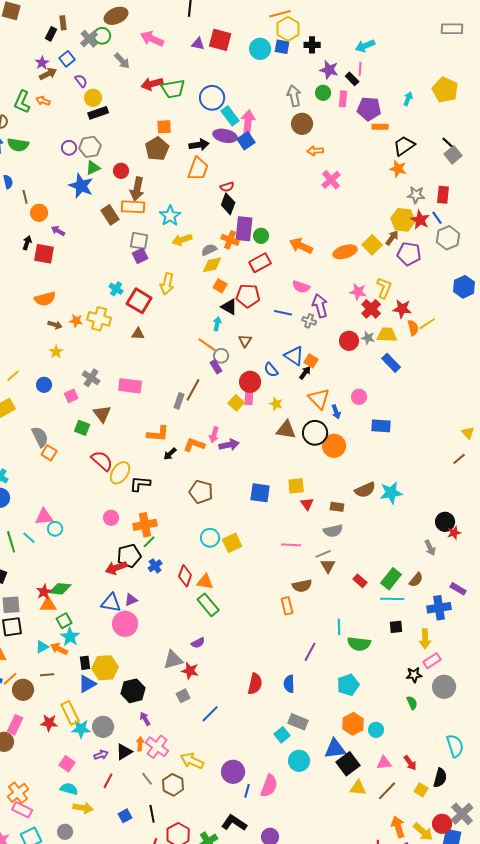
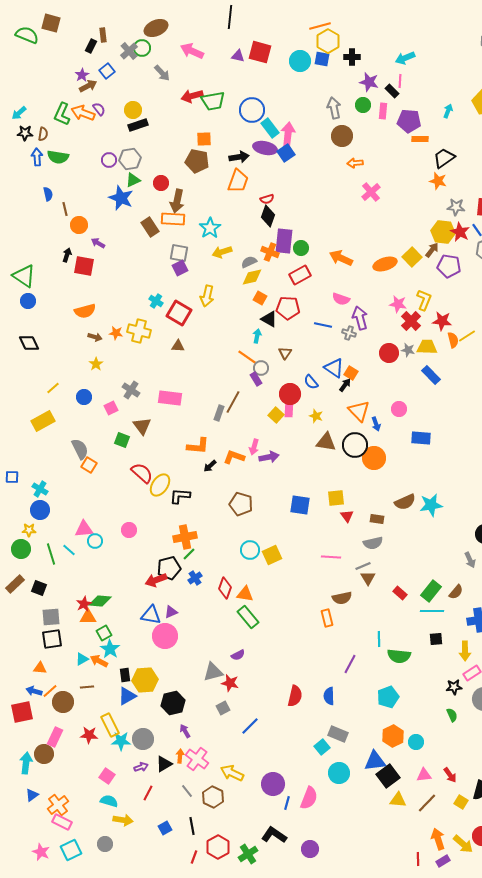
purple semicircle: (81, 81) -> (99, 109), moved
orange arrow: (43, 101) -> (83, 113), size x1.6
brown pentagon: (157, 149) -> (197, 161), turned -30
pink circle: (111, 518) -> (129, 530), moved

